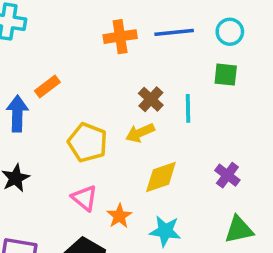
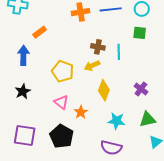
orange rectangle: (47, 86) -> (40, 32), moved
brown cross: (151, 99) -> (98, 47), turned -32
yellow diamond: (161, 177) -> (104, 90), turned -50
cyan star: (165, 231) -> (116, 121), moved

